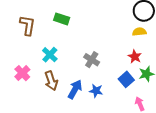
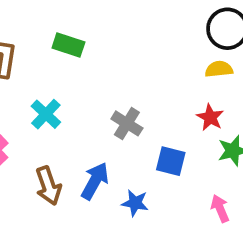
blue square: (126, 79) -> (171, 161), moved, turned -35
brown arrow: (51, 81) -> (48, 186), moved
blue star: (96, 91) -> (135, 203), moved

